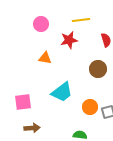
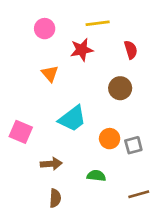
orange triangle: (45, 58) -> (50, 74), turned 40
pink square: (23, 102) -> (21, 132), turned 30
brown arrow: (32, 128) -> (51, 164), moved

